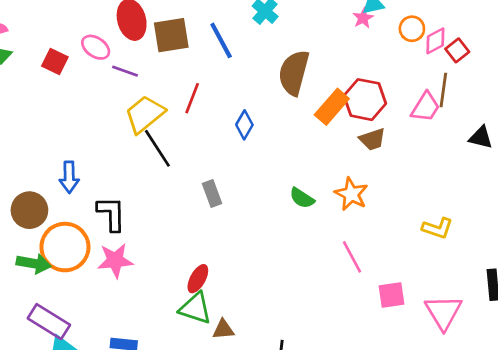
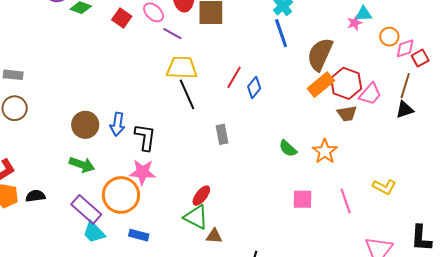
blue line: (221, 40) -> (281, 33), moved
brown semicircle: (294, 73) -> (320, 54), moved
red line: (192, 98) -> (234, 77), moved
pink trapezoid: (426, 107) -> (370, 94), moved
yellow trapezoid: (145, 114) -> (182, 68), turned 32
black triangle: (481, 137) -> (405, 110), moved, turned -42
blue arrow: (69, 177) -> (117, 124), moved
orange circle: (65, 247) -> (121, 195), moved
pink line: (352, 257) -> (346, 201), moved
pink square: (392, 295) -> (303, 199), moved

